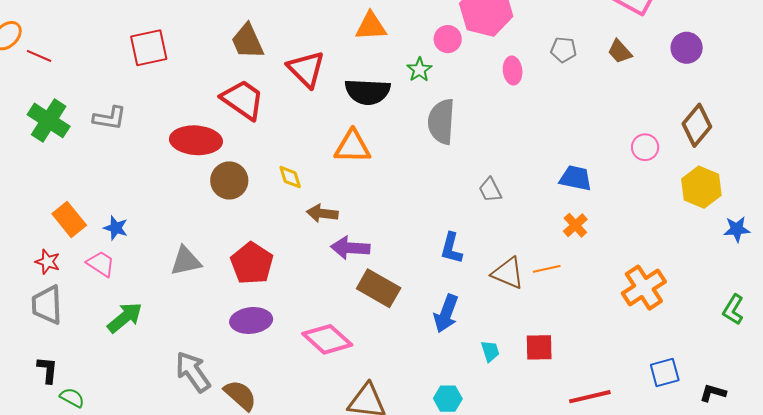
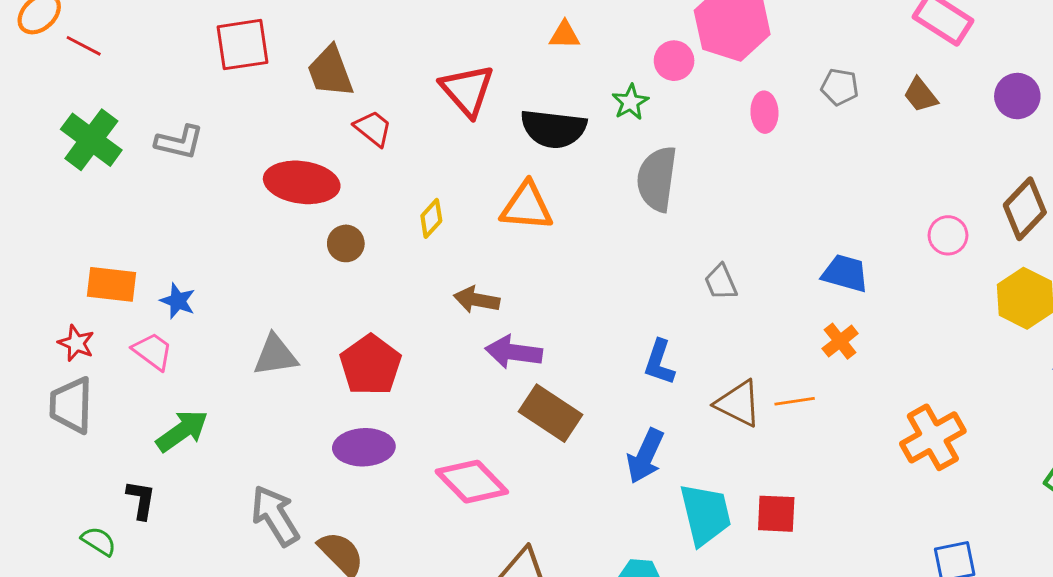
orange triangle: (371, 26) -> (565, 35), size x0.7
brown trapezoid: (248, 41) -> (330, 71), moved
red trapezoid: (243, 100) -> (373, 128), size x0.6
yellow diamond: (290, 177) -> (431, 218), moved, turned 56
brown circle: (229, 180) -> (346, 243), size x0.7
orange rectangle: (69, 219) -> (111, 284), turned -48
cyan trapezoid: (490, 351) -> (705, 514), size x2.0
black L-shape: (48, 370) -> (141, 500), moved

